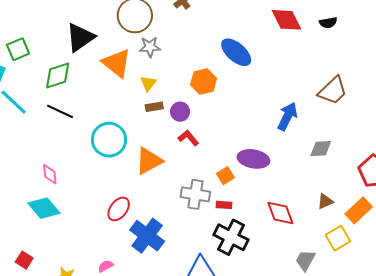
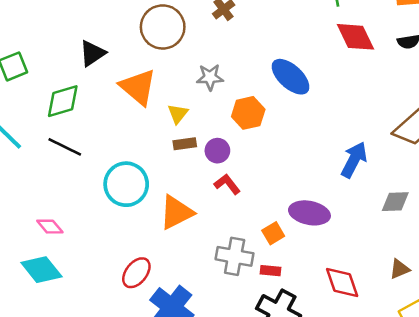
black triangle: (80, 37) -> (92, 53), size x0.7
gray star: (150, 47) -> (210, 77), moved
pink diamond: (50, 174) -> (50, 227), turned -35

